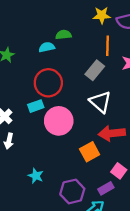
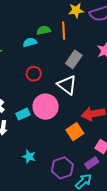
orange line: (108, 46) -> (64, 31), moved
red circle: (48, 83) -> (34, 74), size x0.6
white triangle: (100, 102) -> (67, 85), moved
cyan rectangle: (36, 106) -> (23, 114), moved

